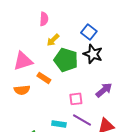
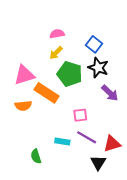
pink semicircle: (44, 19) -> (57, 34), moved, turned -104
orange rectangle: (44, 78) -> (46, 93), size x1.6
purple arrow: (104, 90) -> (110, 93), moved, turned 84

